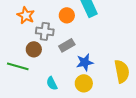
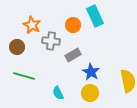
brown circle: (34, 49) -> (17, 47), moved
blue star: (85, 62) -> (91, 72), turned -30

